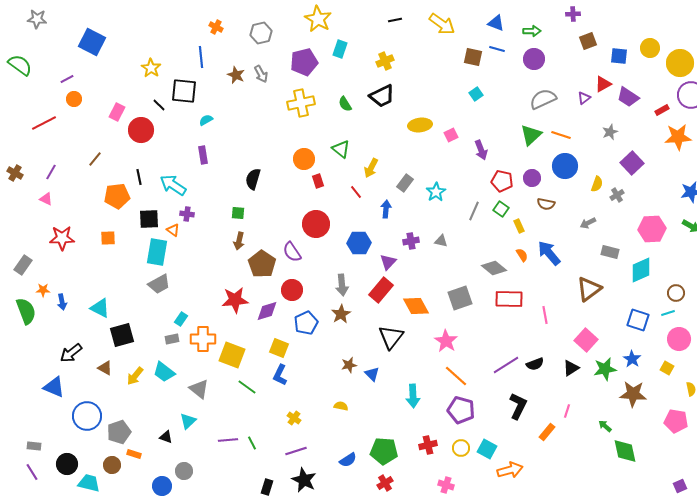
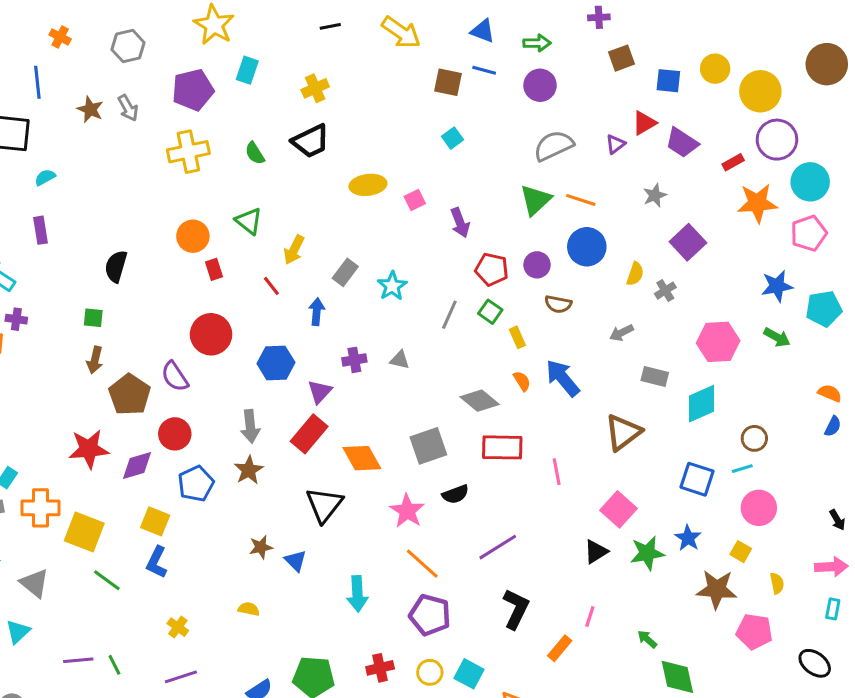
black semicircle: (535, 364) -> (456, 494), moved
brown star: (633, 394) -> (717, 589), moved

